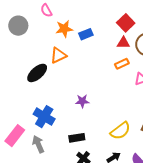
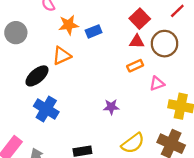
gray circle: (18, 26) -> (16, 33), moved
purple star: (82, 101) -> (111, 107), moved
blue cross: (44, 117) -> (46, 109), moved

